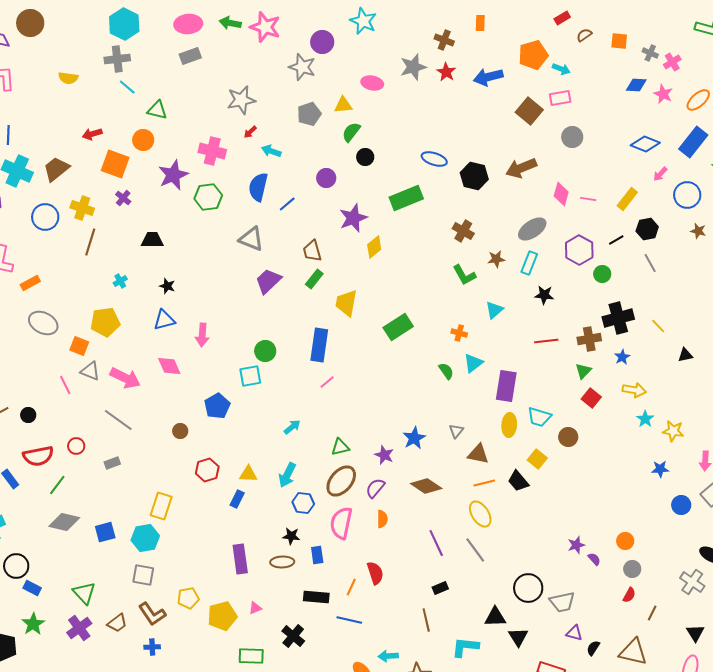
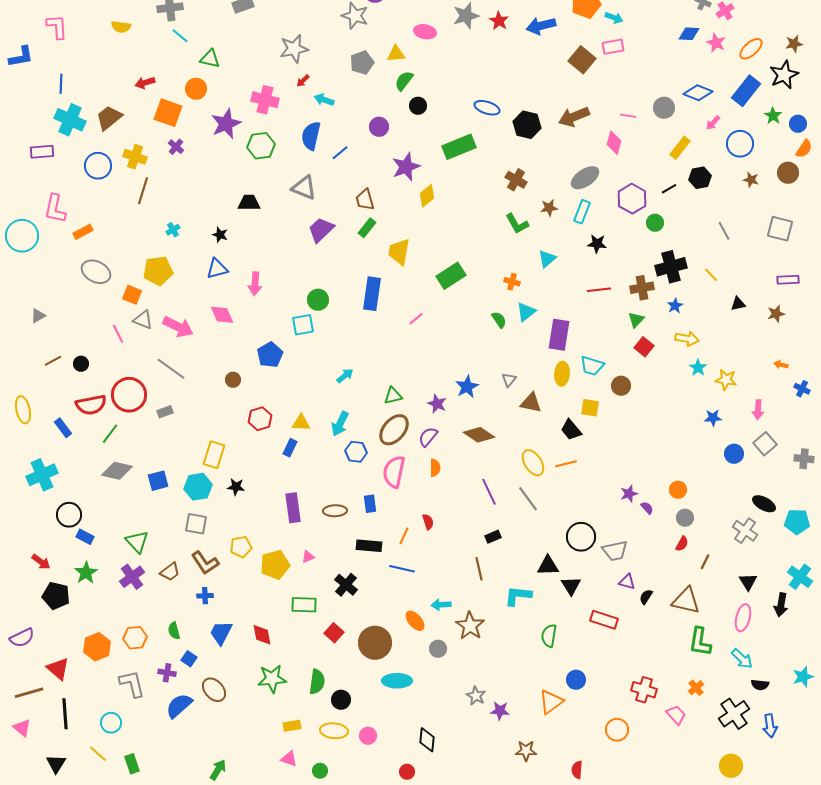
gray circle: (572, 137) -> (664, 108), moved
pink line: (588, 199) -> (628, 116), moved
black trapezoid: (152, 240) -> (249, 203), moved
gray line: (650, 263) -> (724, 231), moved
pink line: (327, 382) -> (416, 319), moved
red circle: (76, 446) -> (129, 395), size x2.0
yellow square: (537, 459) -> (590, 408), turned -30
orange line: (484, 483) -> (566, 464), moved
black star: (291, 536) -> (236, 487), moved
red semicircle: (375, 573) -> (428, 522), size x0.7

